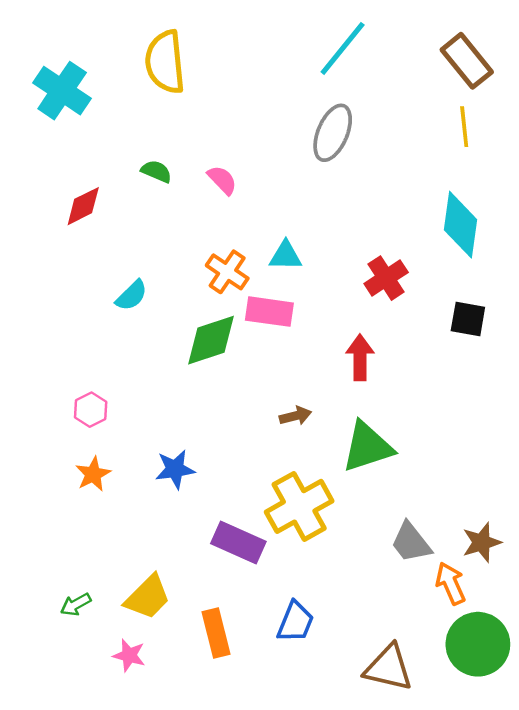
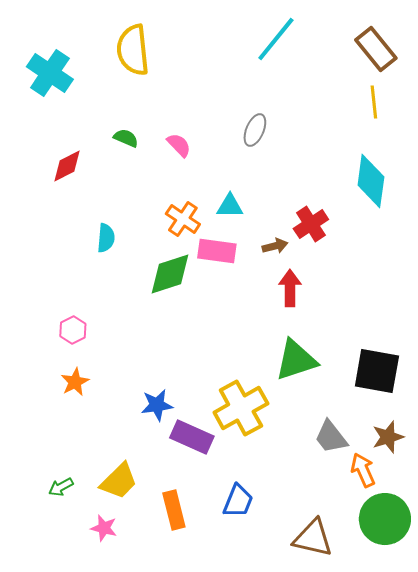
gray ellipse: (333, 133) -> (255, 130), moved, size x0.7
cyan semicircle: (132, 295) -> (106, 238), turned -40
black square: (468, 319) -> (377, 371), moved, size x1.6
brown arrow: (295, 416) -> (275, 246), moved
blue star: (175, 469) -> (157, 405), moved

